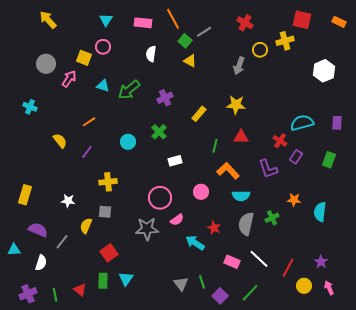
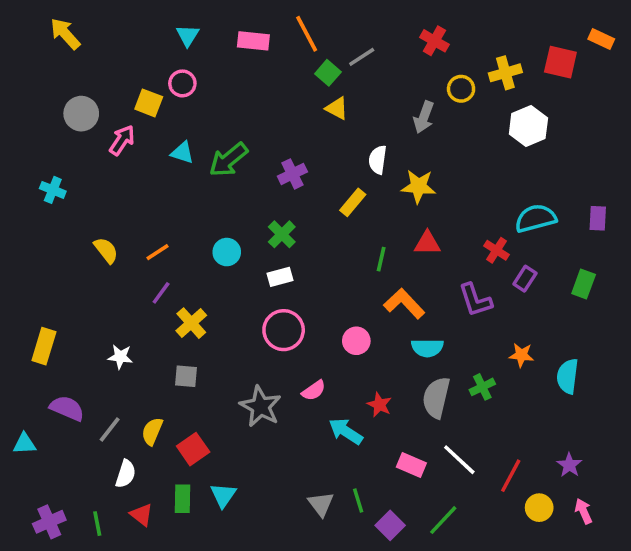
yellow arrow: (48, 20) -> (65, 34), moved
red square: (302, 20) -> (560, 62), moved
white semicircle: (151, 54) -> (378, 160), moved
white hexagon: (324, 71) -> (528, 126), moved
orange line: (89, 122) -> (158, 252), moved
purple line: (87, 152) -> (161, 293), moved
white rectangle: (175, 161) -> (280, 277), moved
yellow cross: (108, 182) -> (191, 323), turned -36
pink circle: (160, 198) -> (284, 330), moved
yellow semicircle: (86, 226) -> (152, 431), moved
gray star: (147, 229) -> (260, 406), turned 30
white semicircle: (41, 263) -> (126, 474), moved

